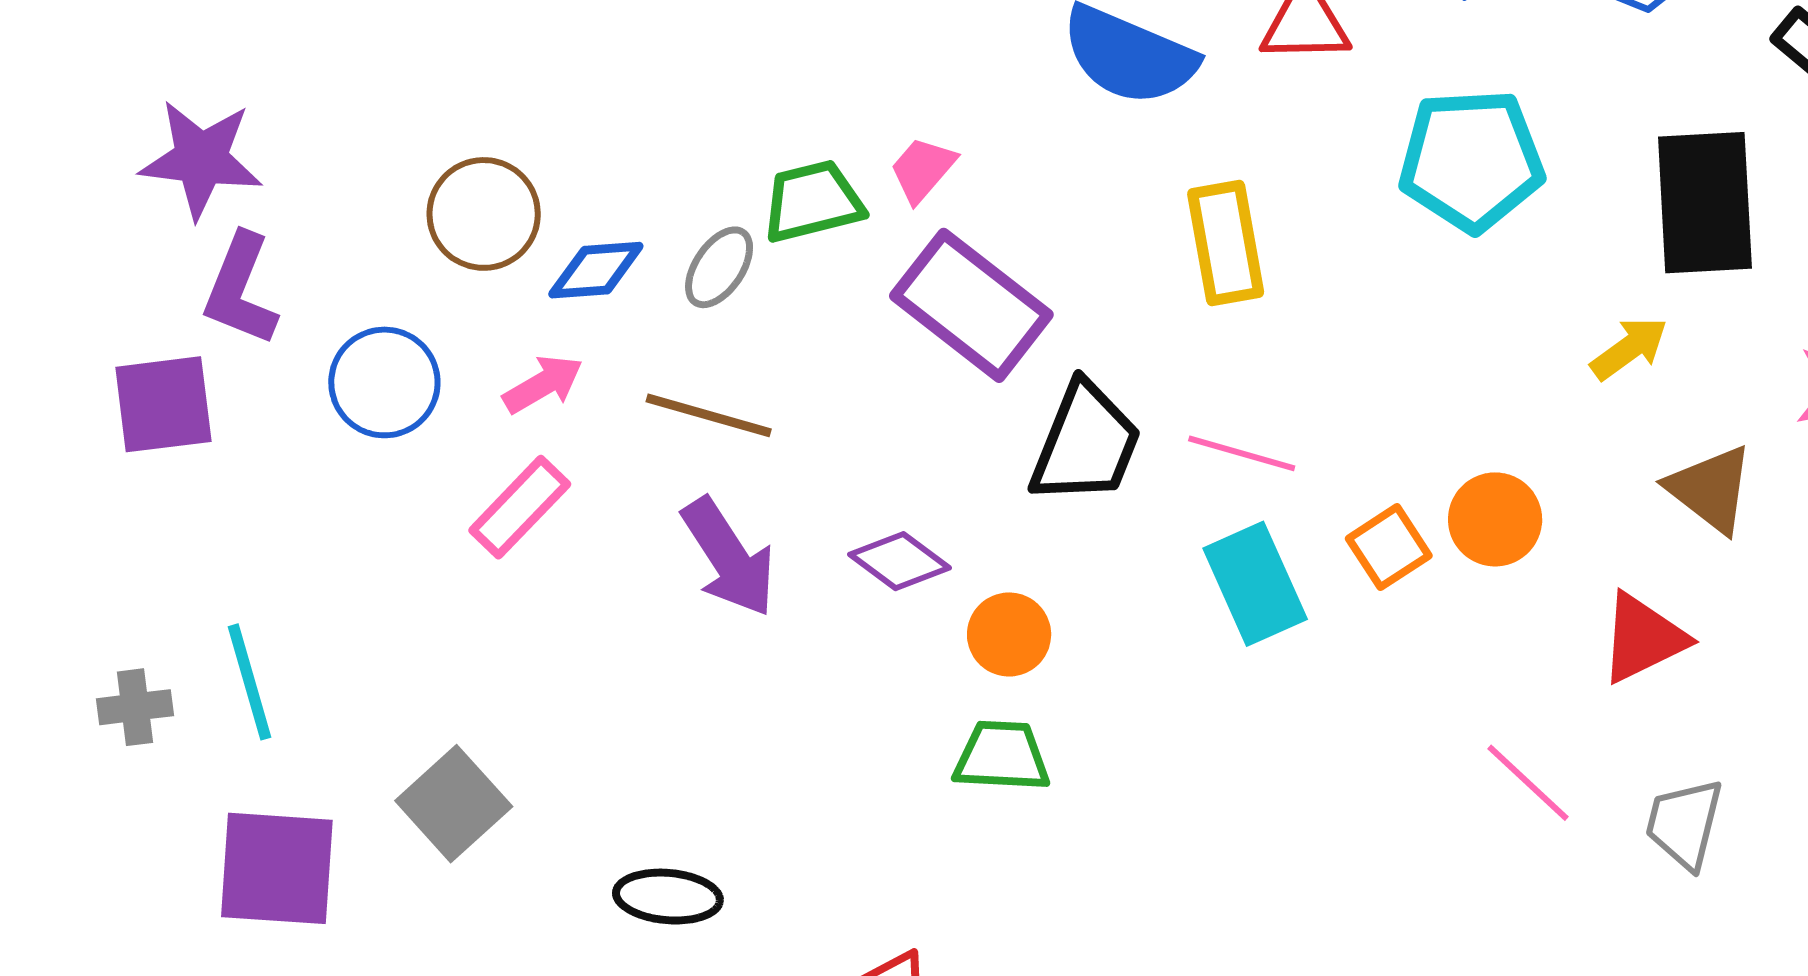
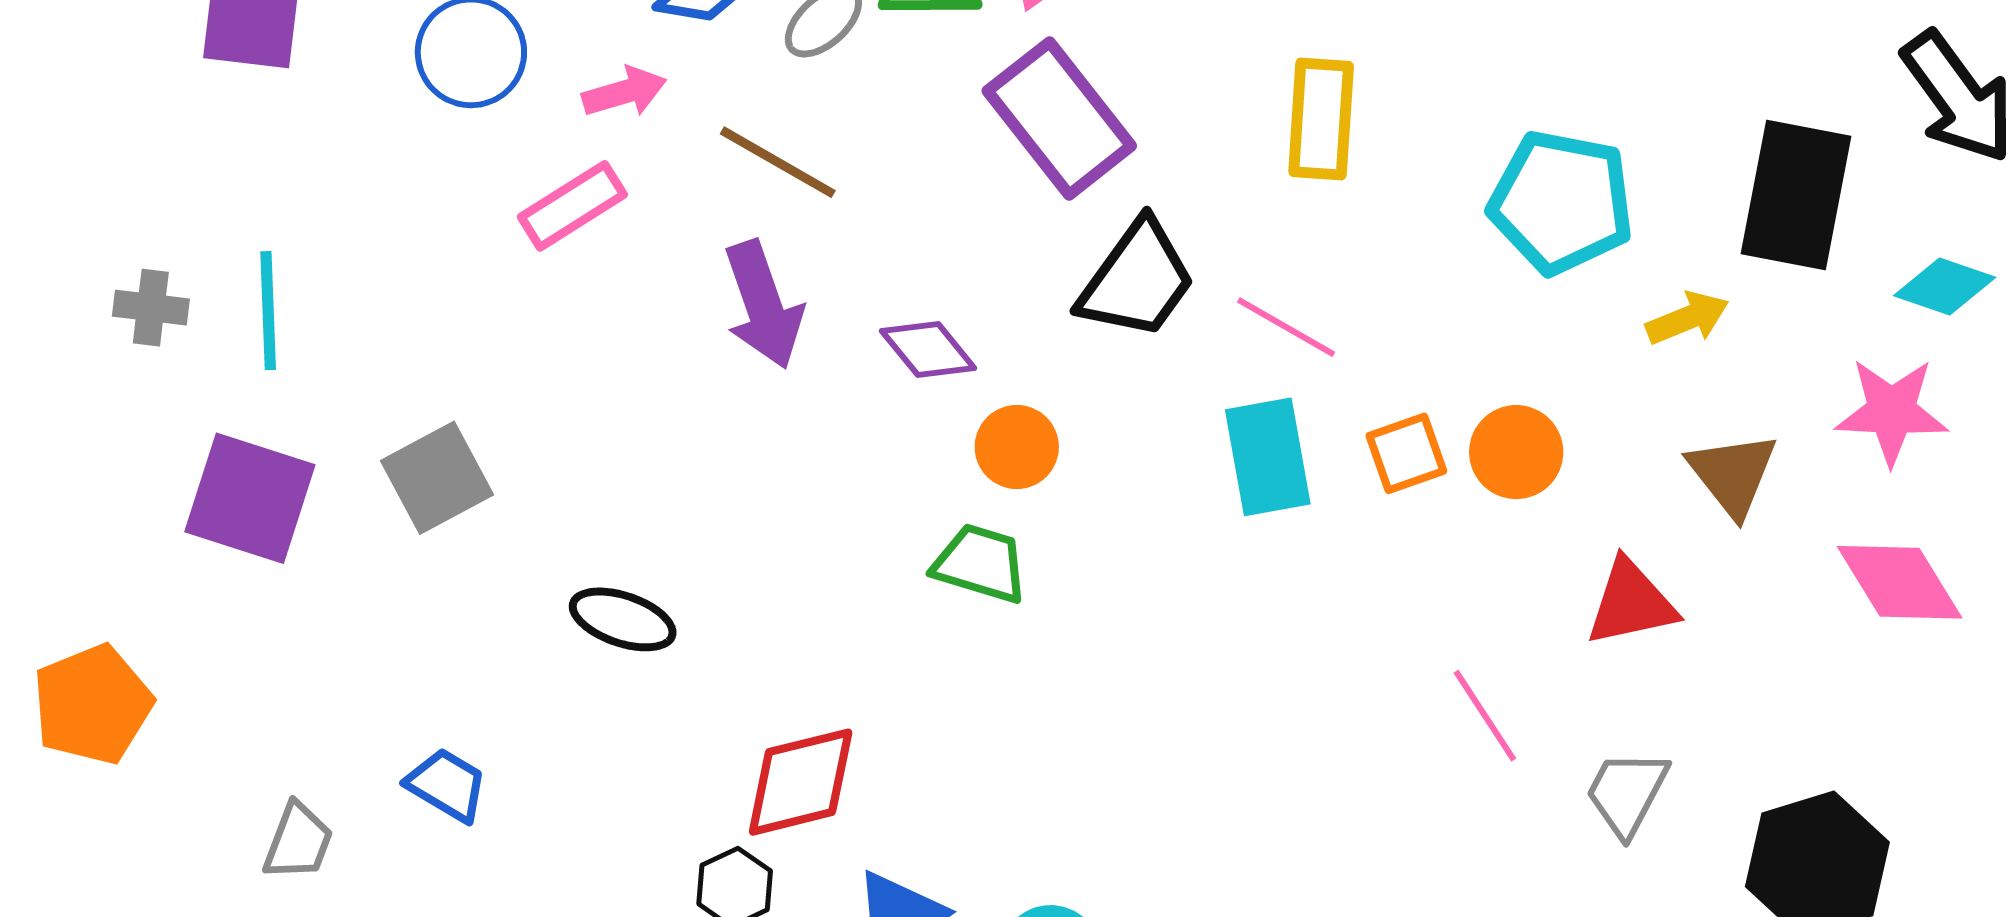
cyan pentagon: (1471, 160) -> (1561, 202), moved

